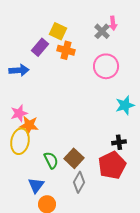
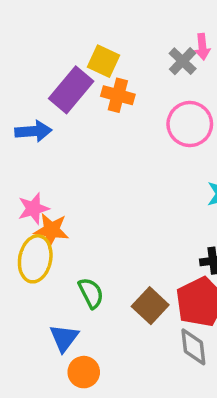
purple rectangle: (40, 47) -> (71, 90), size x1.4
brown square: (74, 158) -> (150, 306), moved
gray diamond: (79, 182) -> (193, 347), moved, turned -35

